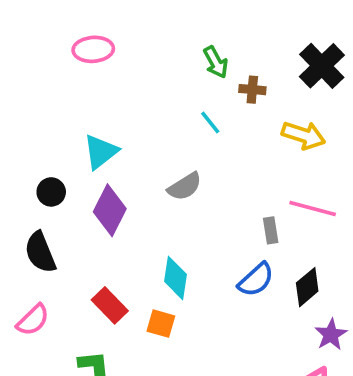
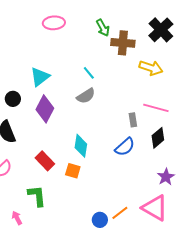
pink ellipse: (93, 49) -> (54, 23), moved
brown cross: (252, 90) -> (123, 43), size x1.6
cyan line: (210, 122) -> (89, 73), moved
black diamond: (307, 287) -> (158, 138), moved

